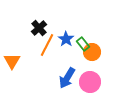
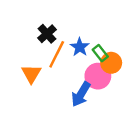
orange triangle: (12, 61) -> (31, 74), moved
pink circle: (90, 82) -> (98, 76), moved

